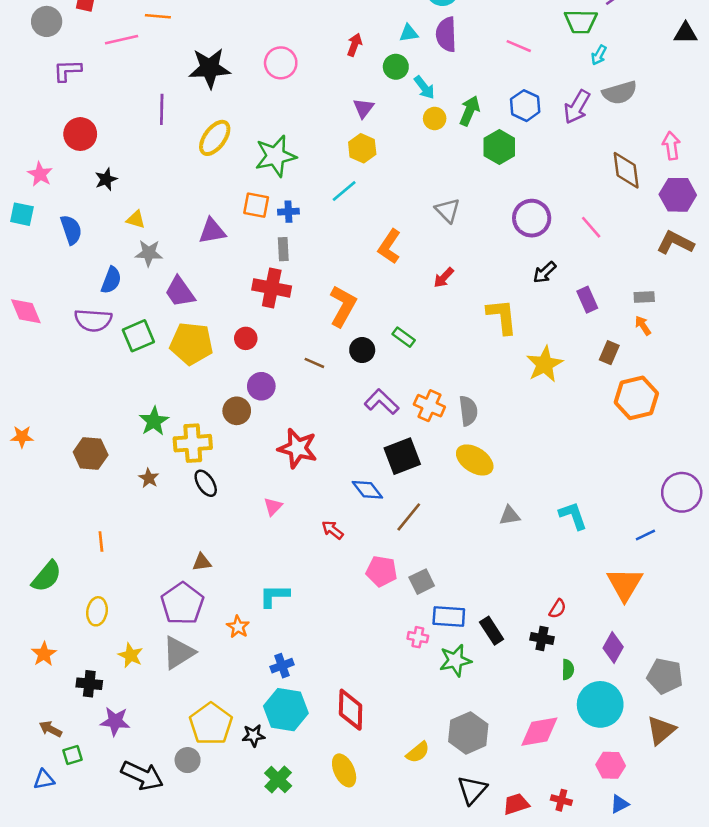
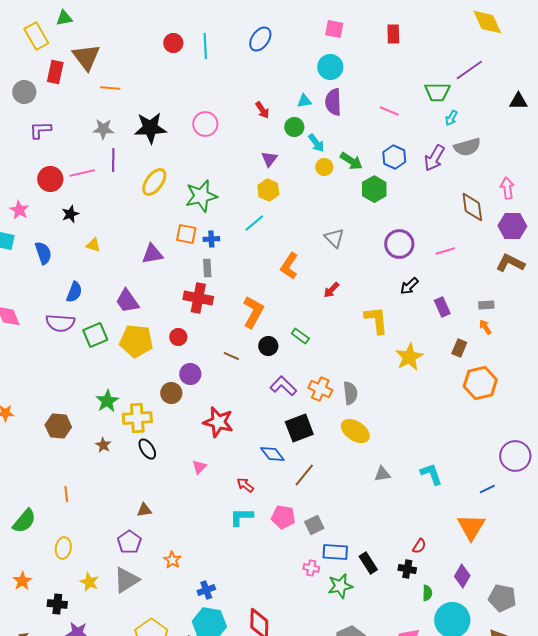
pink line: (122, 40) -> (82, 173), moved
red arrow: (354, 45) -> (262, 110), turned 126
green arrow: (470, 111) -> (351, 161), turned 100
pink line: (591, 227) -> (445, 251), turned -66
gray star: (149, 253) -> (103, 129), moved
cyan L-shape: (274, 596) -> (241, 517), moved
purple pentagon: (182, 604) -> (129, 542), size x0.7

